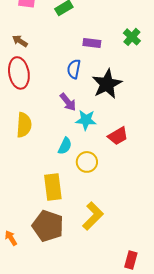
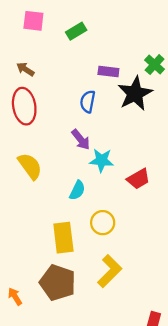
black star: (107, 84) -> (135, 93), moved
yellow semicircle: (24, 125) -> (30, 166), turned -40
yellow circle: (87, 162) -> (103, 223), moved

